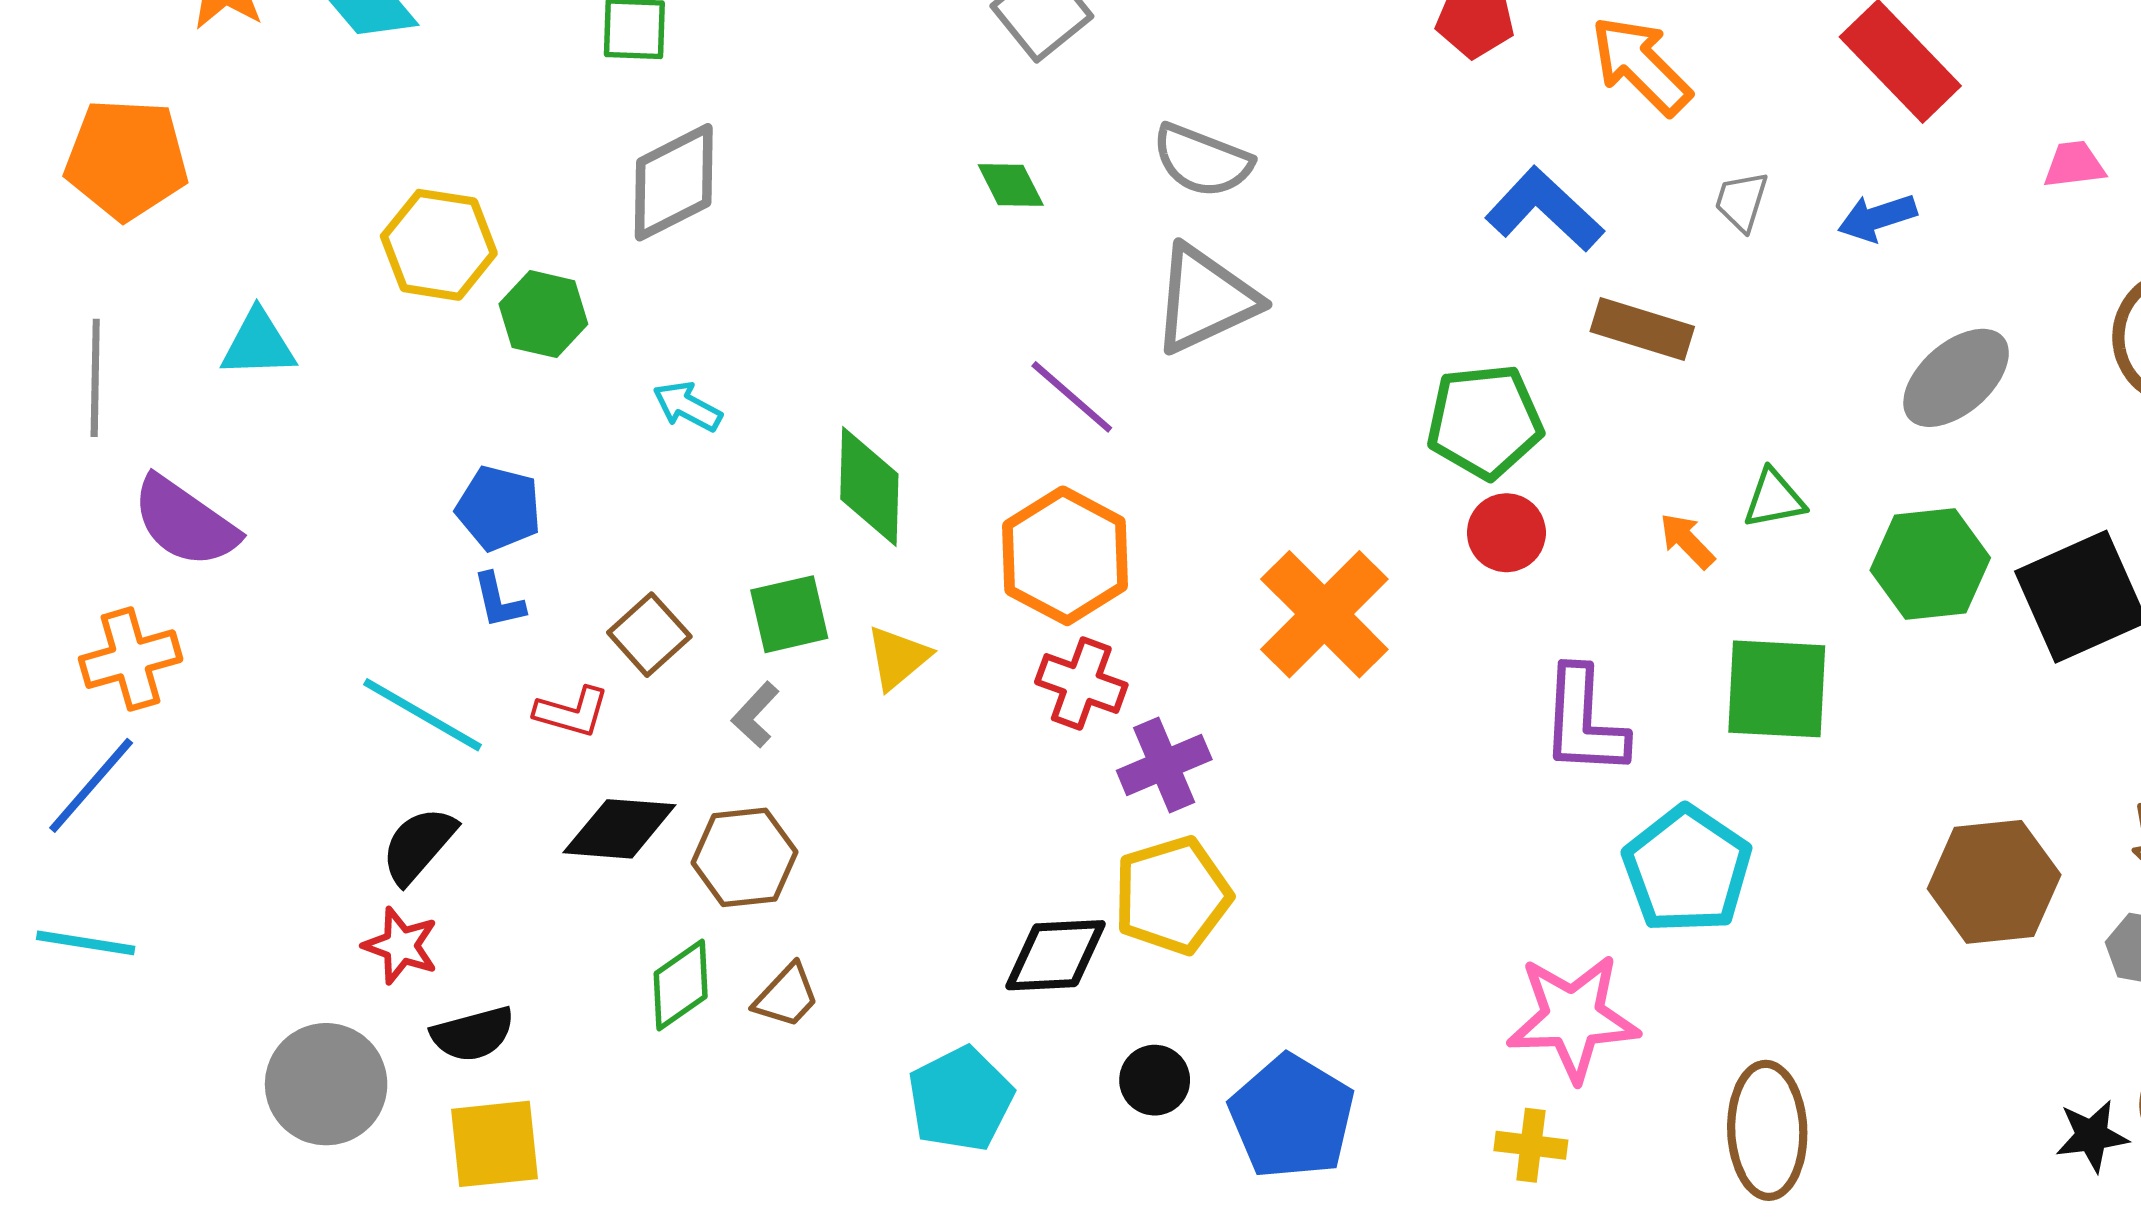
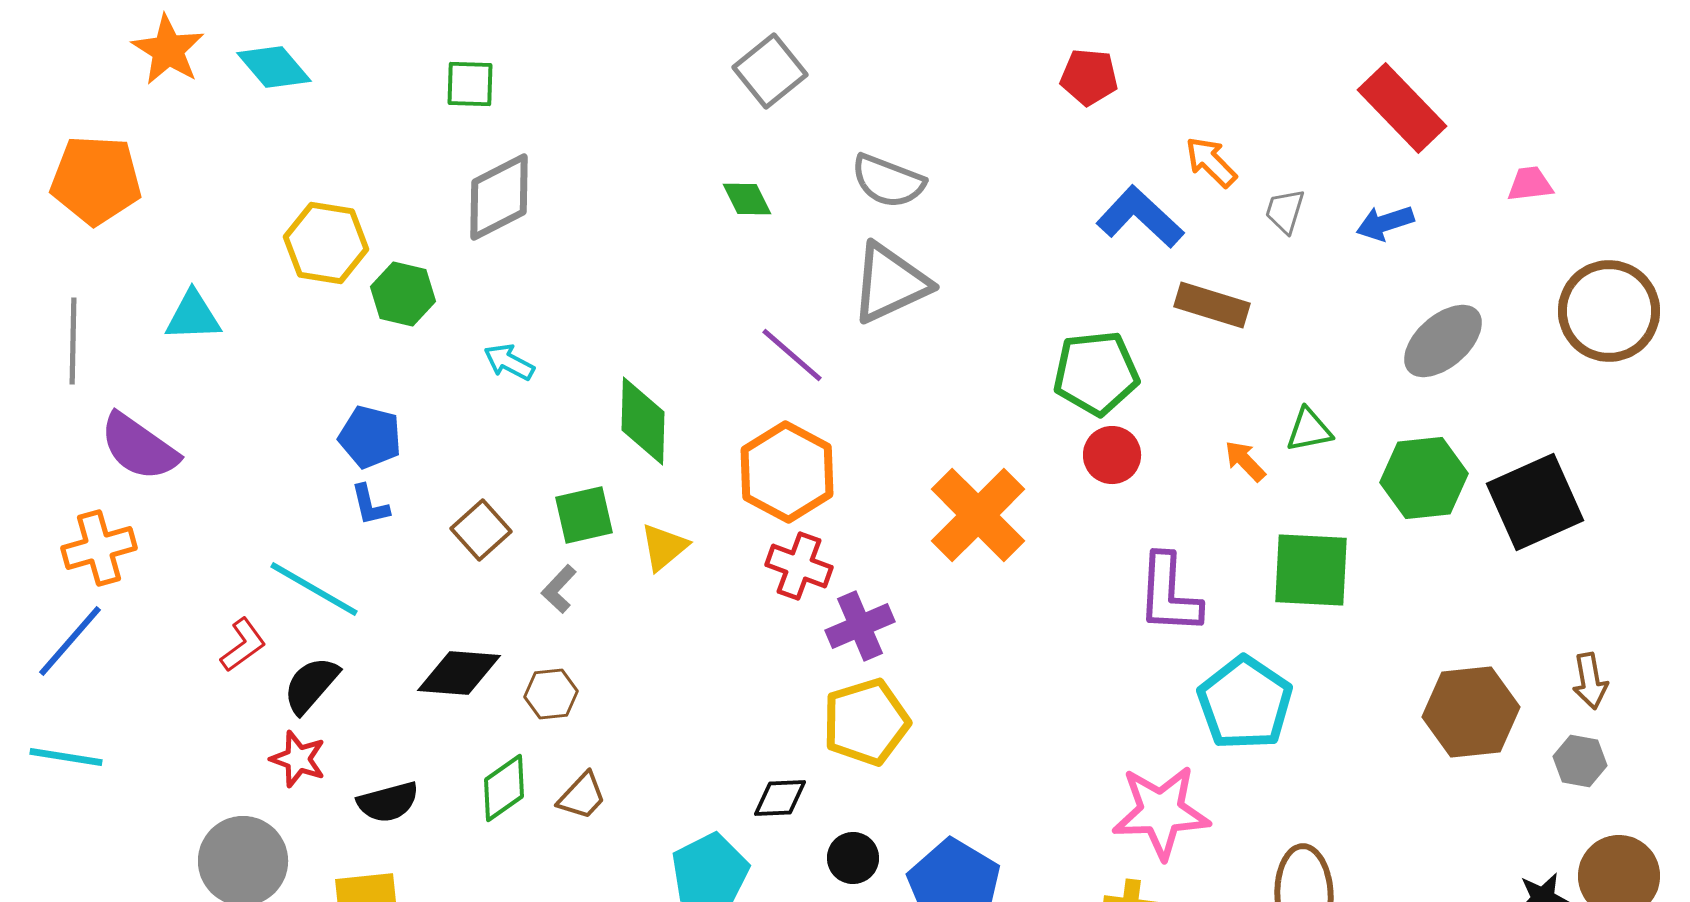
orange arrow: (1641, 65) -> (1211, 162), moved, size x0.7
red L-shape: (572, 712) -> (243, 645), moved, turned -52
brown hexagon: (744, 857) -> (551, 694), size x0.7
black diamond: (1055, 955) -> (780, 798), moved, size x0.7
black semicircle: (473, 1034) -> (388, 802), moved

